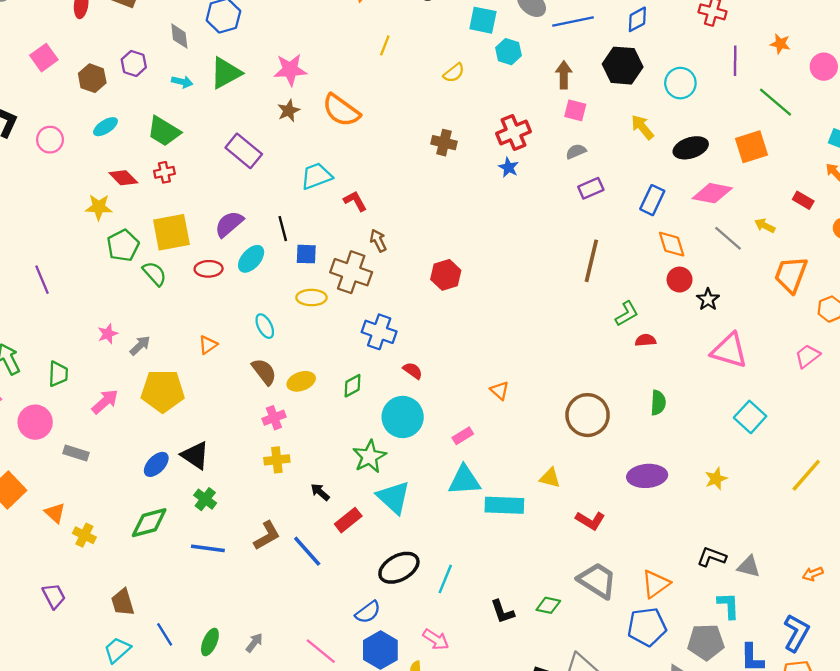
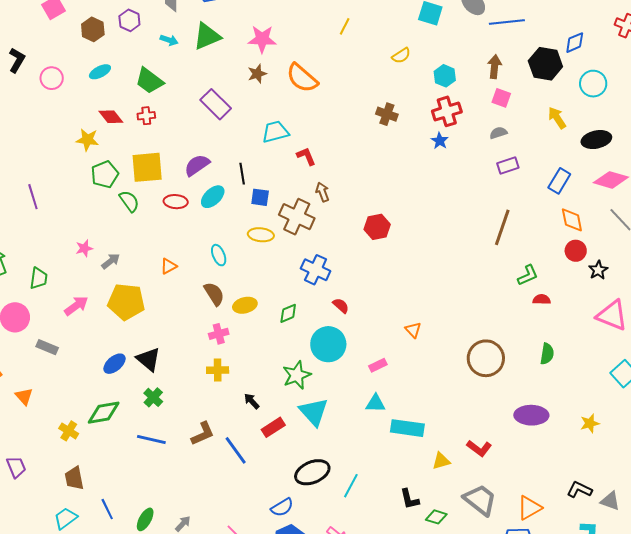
blue diamond: (637, 19) -> (575, 43), moved
cyan hexagon: (509, 52) -> (445, 76), moved
yellow triangle: (550, 478) -> (441, 461), moved, turned -36
cyan triangle: (464, 480) -> (376, 403), size x0.7
yellow cross: (84, 535) -> (69, 431), moved
black L-shape: (502, 612) -> (410, 499), moved

